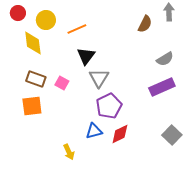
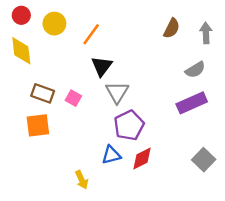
gray arrow: (169, 12) -> (206, 33), moved
orange line: (77, 29) -> (91, 34), turned -30
yellow diamond: (33, 43) -> (21, 51), moved

